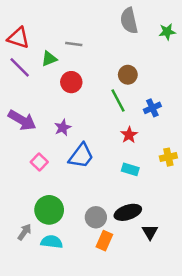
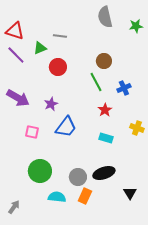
yellow cross: (168, 157) -> (137, 128), turned 32
pink square: (39, 162) -> (32, 132), turned -32
gray arrow: (25, 232) -> (14, 207), moved
black triangle: (150, 232) -> (130, 193), moved
cyan semicircle: (52, 242) -> (57, 197), moved

